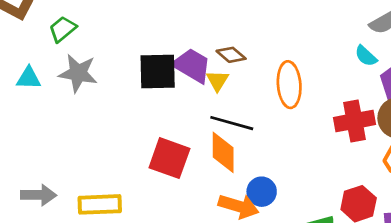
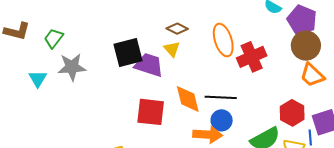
purple trapezoid: (192, 66) -> (149, 65), moved
cyan triangle: (29, 78) -> (38, 79), turned -48
red cross: (354, 121) -> (252, 57), moved
black line: (232, 123) -> (221, 97), moved

